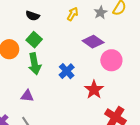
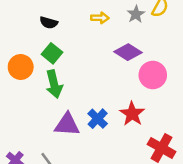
yellow arrow: (73, 14) -> (100, 18), turned 64
blue cross: (67, 71) -> (98, 119), moved
purple triangle: (27, 96) -> (67, 125), moved, size x1.5

